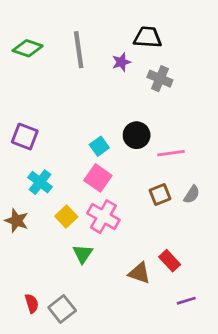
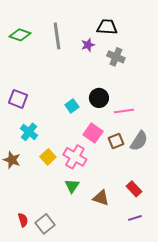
pink square: (98, 178) -> (93, 133), moved
gray semicircle: (192, 194) -> (139, 141), size x1.5
green triangle: (83, 254) -> (72, 186), moved
red rectangle: (170, 261) -> (134, 189), moved

